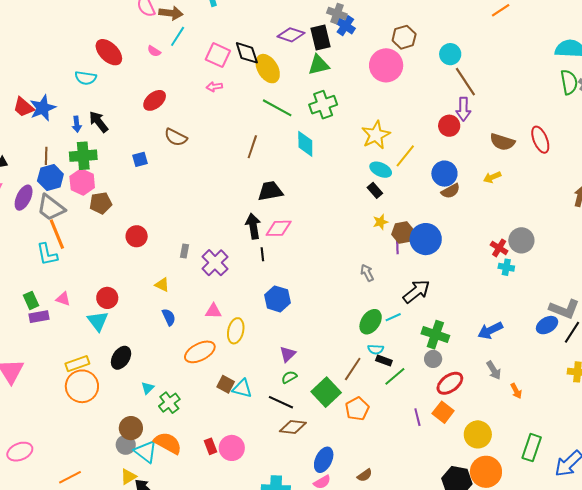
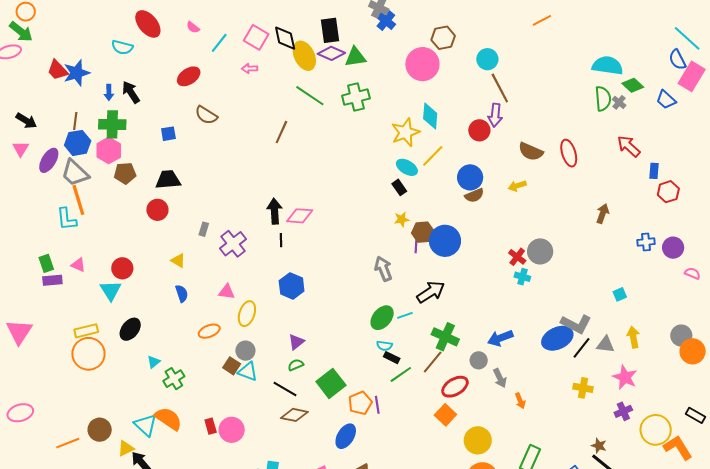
purple diamond: (291, 35) -> (331, 53), moved
cyan line: (178, 36) -> (219, 43), moved
black rectangle: (321, 38) -> (330, 30), moved
cyan diamond: (305, 144) -> (430, 116), moved
black trapezoid: (270, 191) -> (168, 180), moved
gray arrow: (367, 273) -> (383, 269), size x1.4
blue ellipse: (547, 325) -> (557, 338), size x1.4
orange ellipse: (200, 352) -> (209, 331), size x0.7
gray circle: (433, 359) -> (479, 360), moved
brown line: (353, 369) -> (433, 362), moved
purple line: (417, 417) -> (377, 405), moved
brown circle: (131, 428) -> (100, 430), moved
gray circle: (126, 445) -> (245, 351), moved
blue ellipse: (324, 460) -> (346, 436), moved

